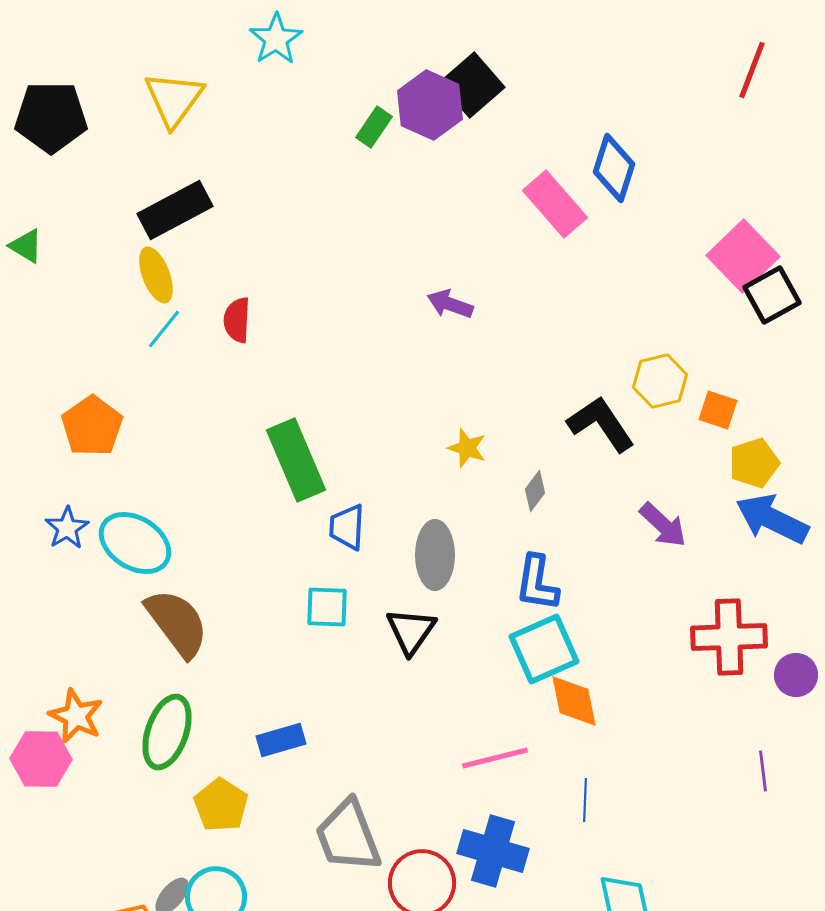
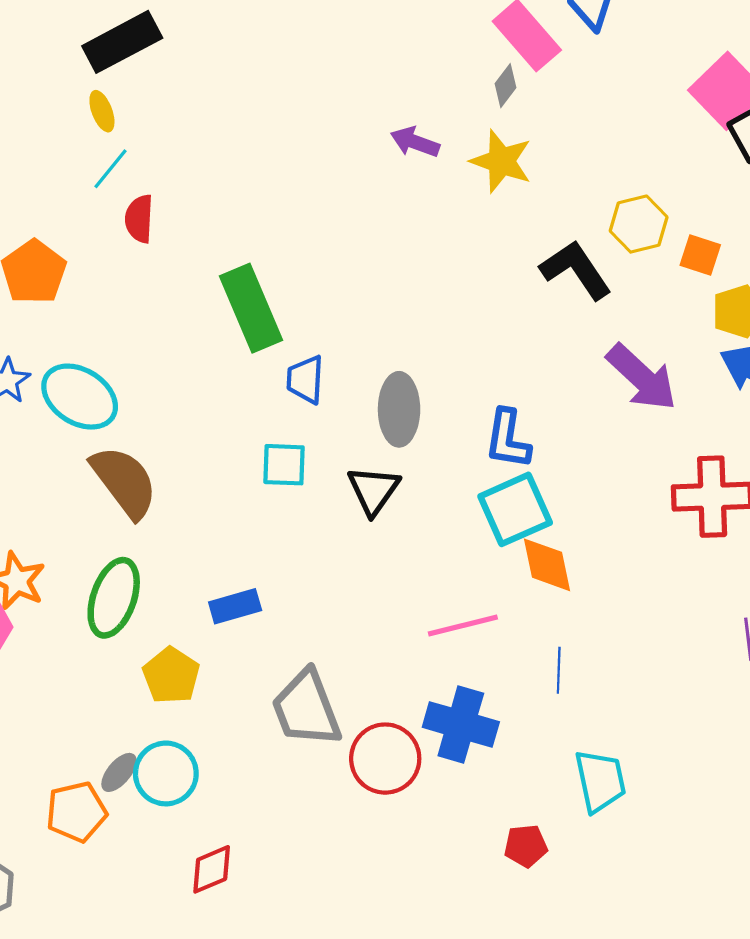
yellow ellipse: (156, 275) -> (102, 111), size x0.7
red semicircle: (237, 320) -> (139, 219), moved
yellow star: (467, 448) -> (501, 161), moved, size x1.5
gray diamond: (535, 491) -> (506, 86), moved
purple arrow: (663, 525) -> (642, 377), size x1.4

